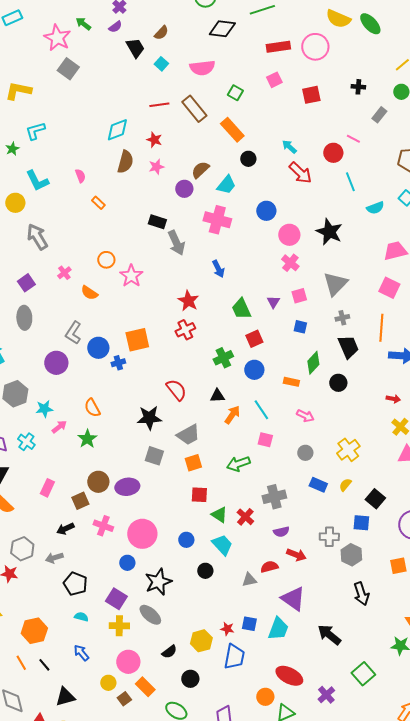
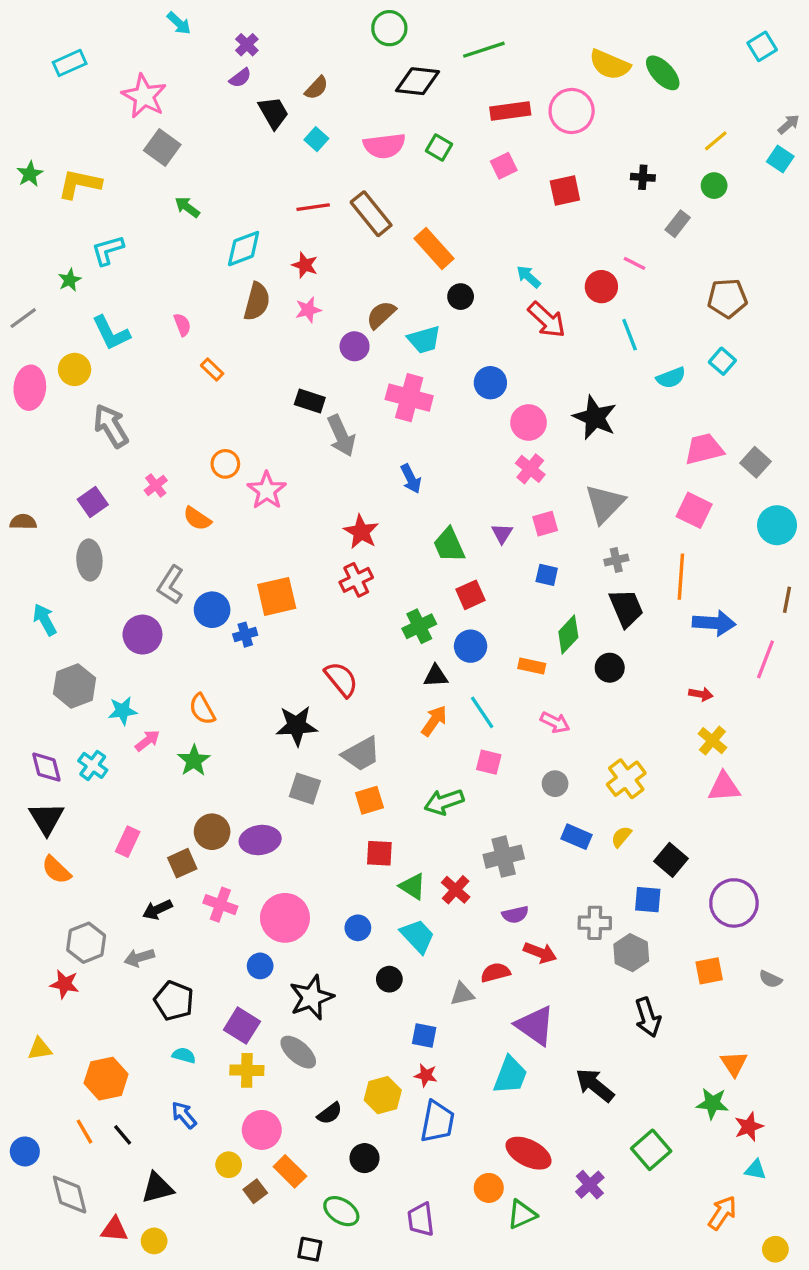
green arrow: (83, 24) -> (187, 207), moved
green square: (235, 93) -> (439, 147), moved
cyan trapezoid: (226, 185) -> (424, 340), turned 35
black triangle: (217, 396) -> (436, 676), moved
blue square: (249, 624) -> (424, 1035), moved

